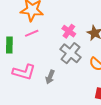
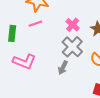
gray arrow: (50, 77) -> (63, 68), moved

